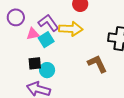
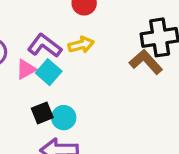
yellow arrow: (71, 29) -> (81, 45), size x0.7
brown L-shape: (97, 64) -> (146, 62), moved

